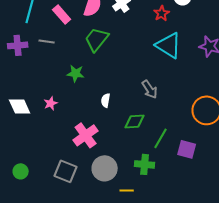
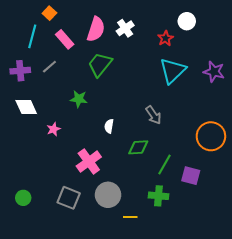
gray line: (47, 41) -> (49, 67), turned -49
cyan triangle: (169, 45) -> (173, 71), turned 44
white diamond: (20, 106) -> (26, 107), moved
green cross: (145, 164) -> (158, 196), moved

